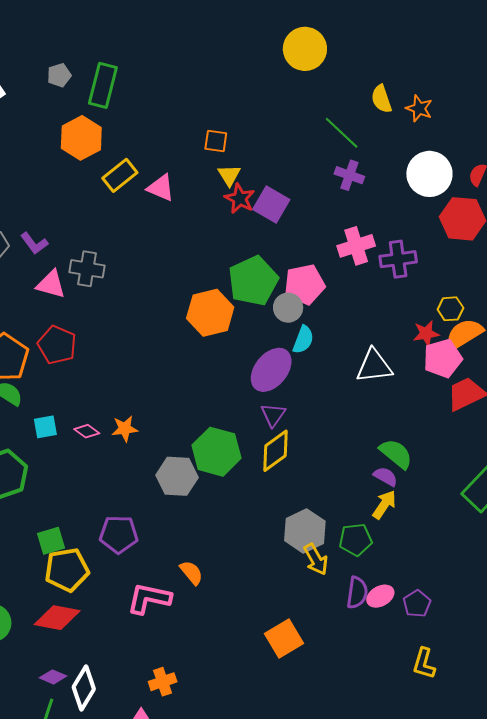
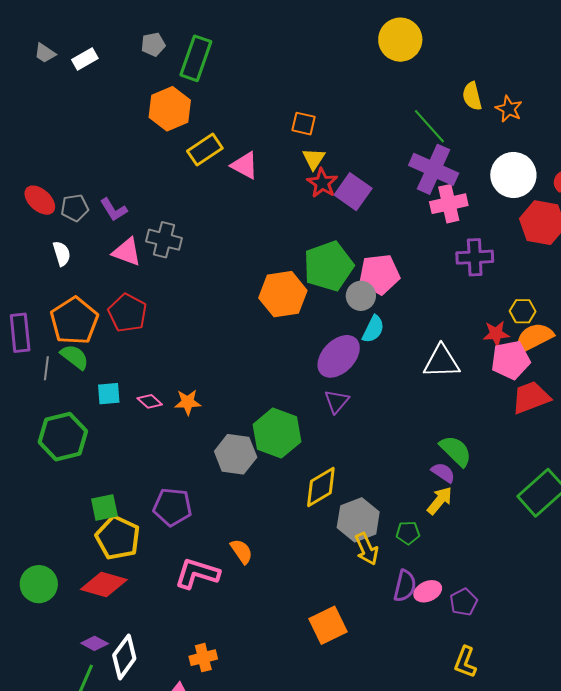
purple cross: (349, 175) -> (434, 169), size x1.6
pink cross: (356, 246) -> (449, 204), moved
yellow diamond: (275, 451) -> (321, 487), moved
green pentagon: (356, 540) -> (408, 533), size x0.7
yellow pentagon: (67, 570) -> (118, 538), turned 30

